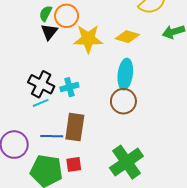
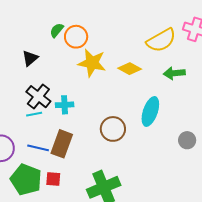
black triangle: (49, 32) -> (30, 58), moved
cyan ellipse: (125, 74) -> (150, 111), moved

